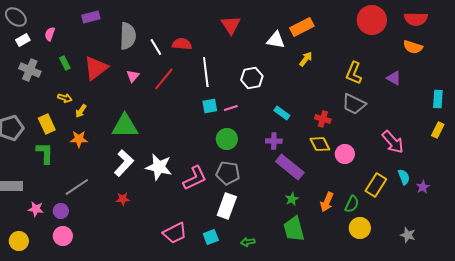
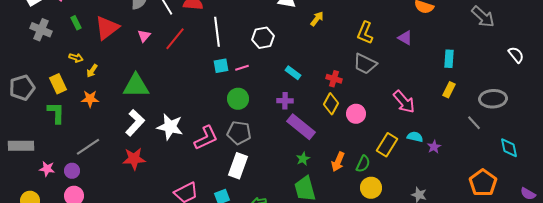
yellow diamond: (320, 144) -> (331, 104), turned 55
cyan semicircle: (404, 177) -> (415, 137), turned -56
red star: (123, 199) -> (134, 159), size x1.6

